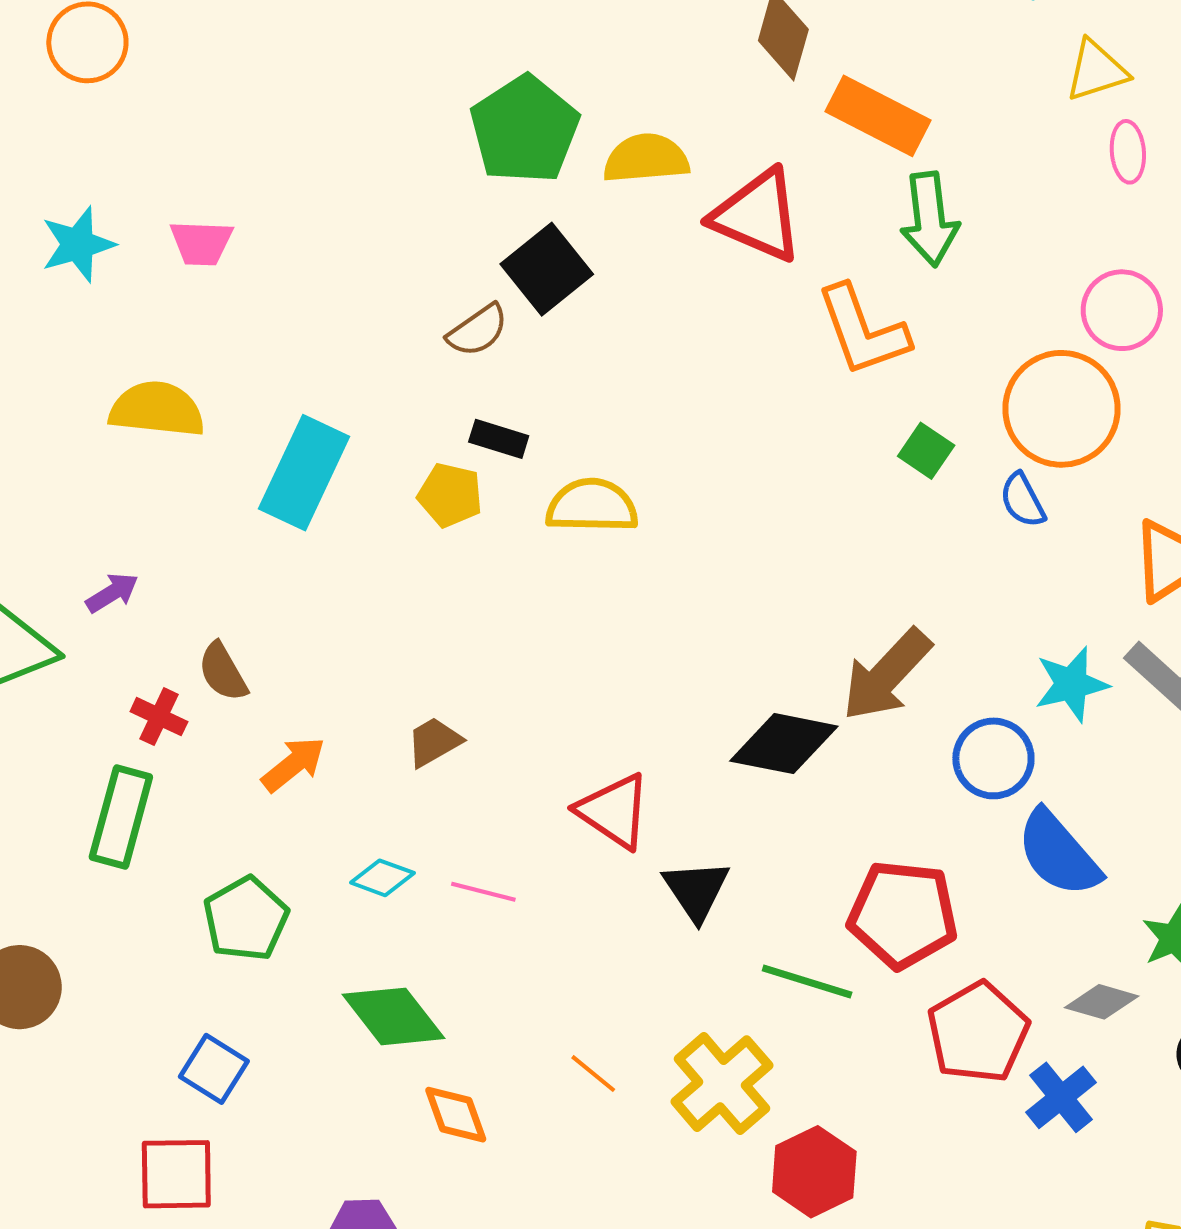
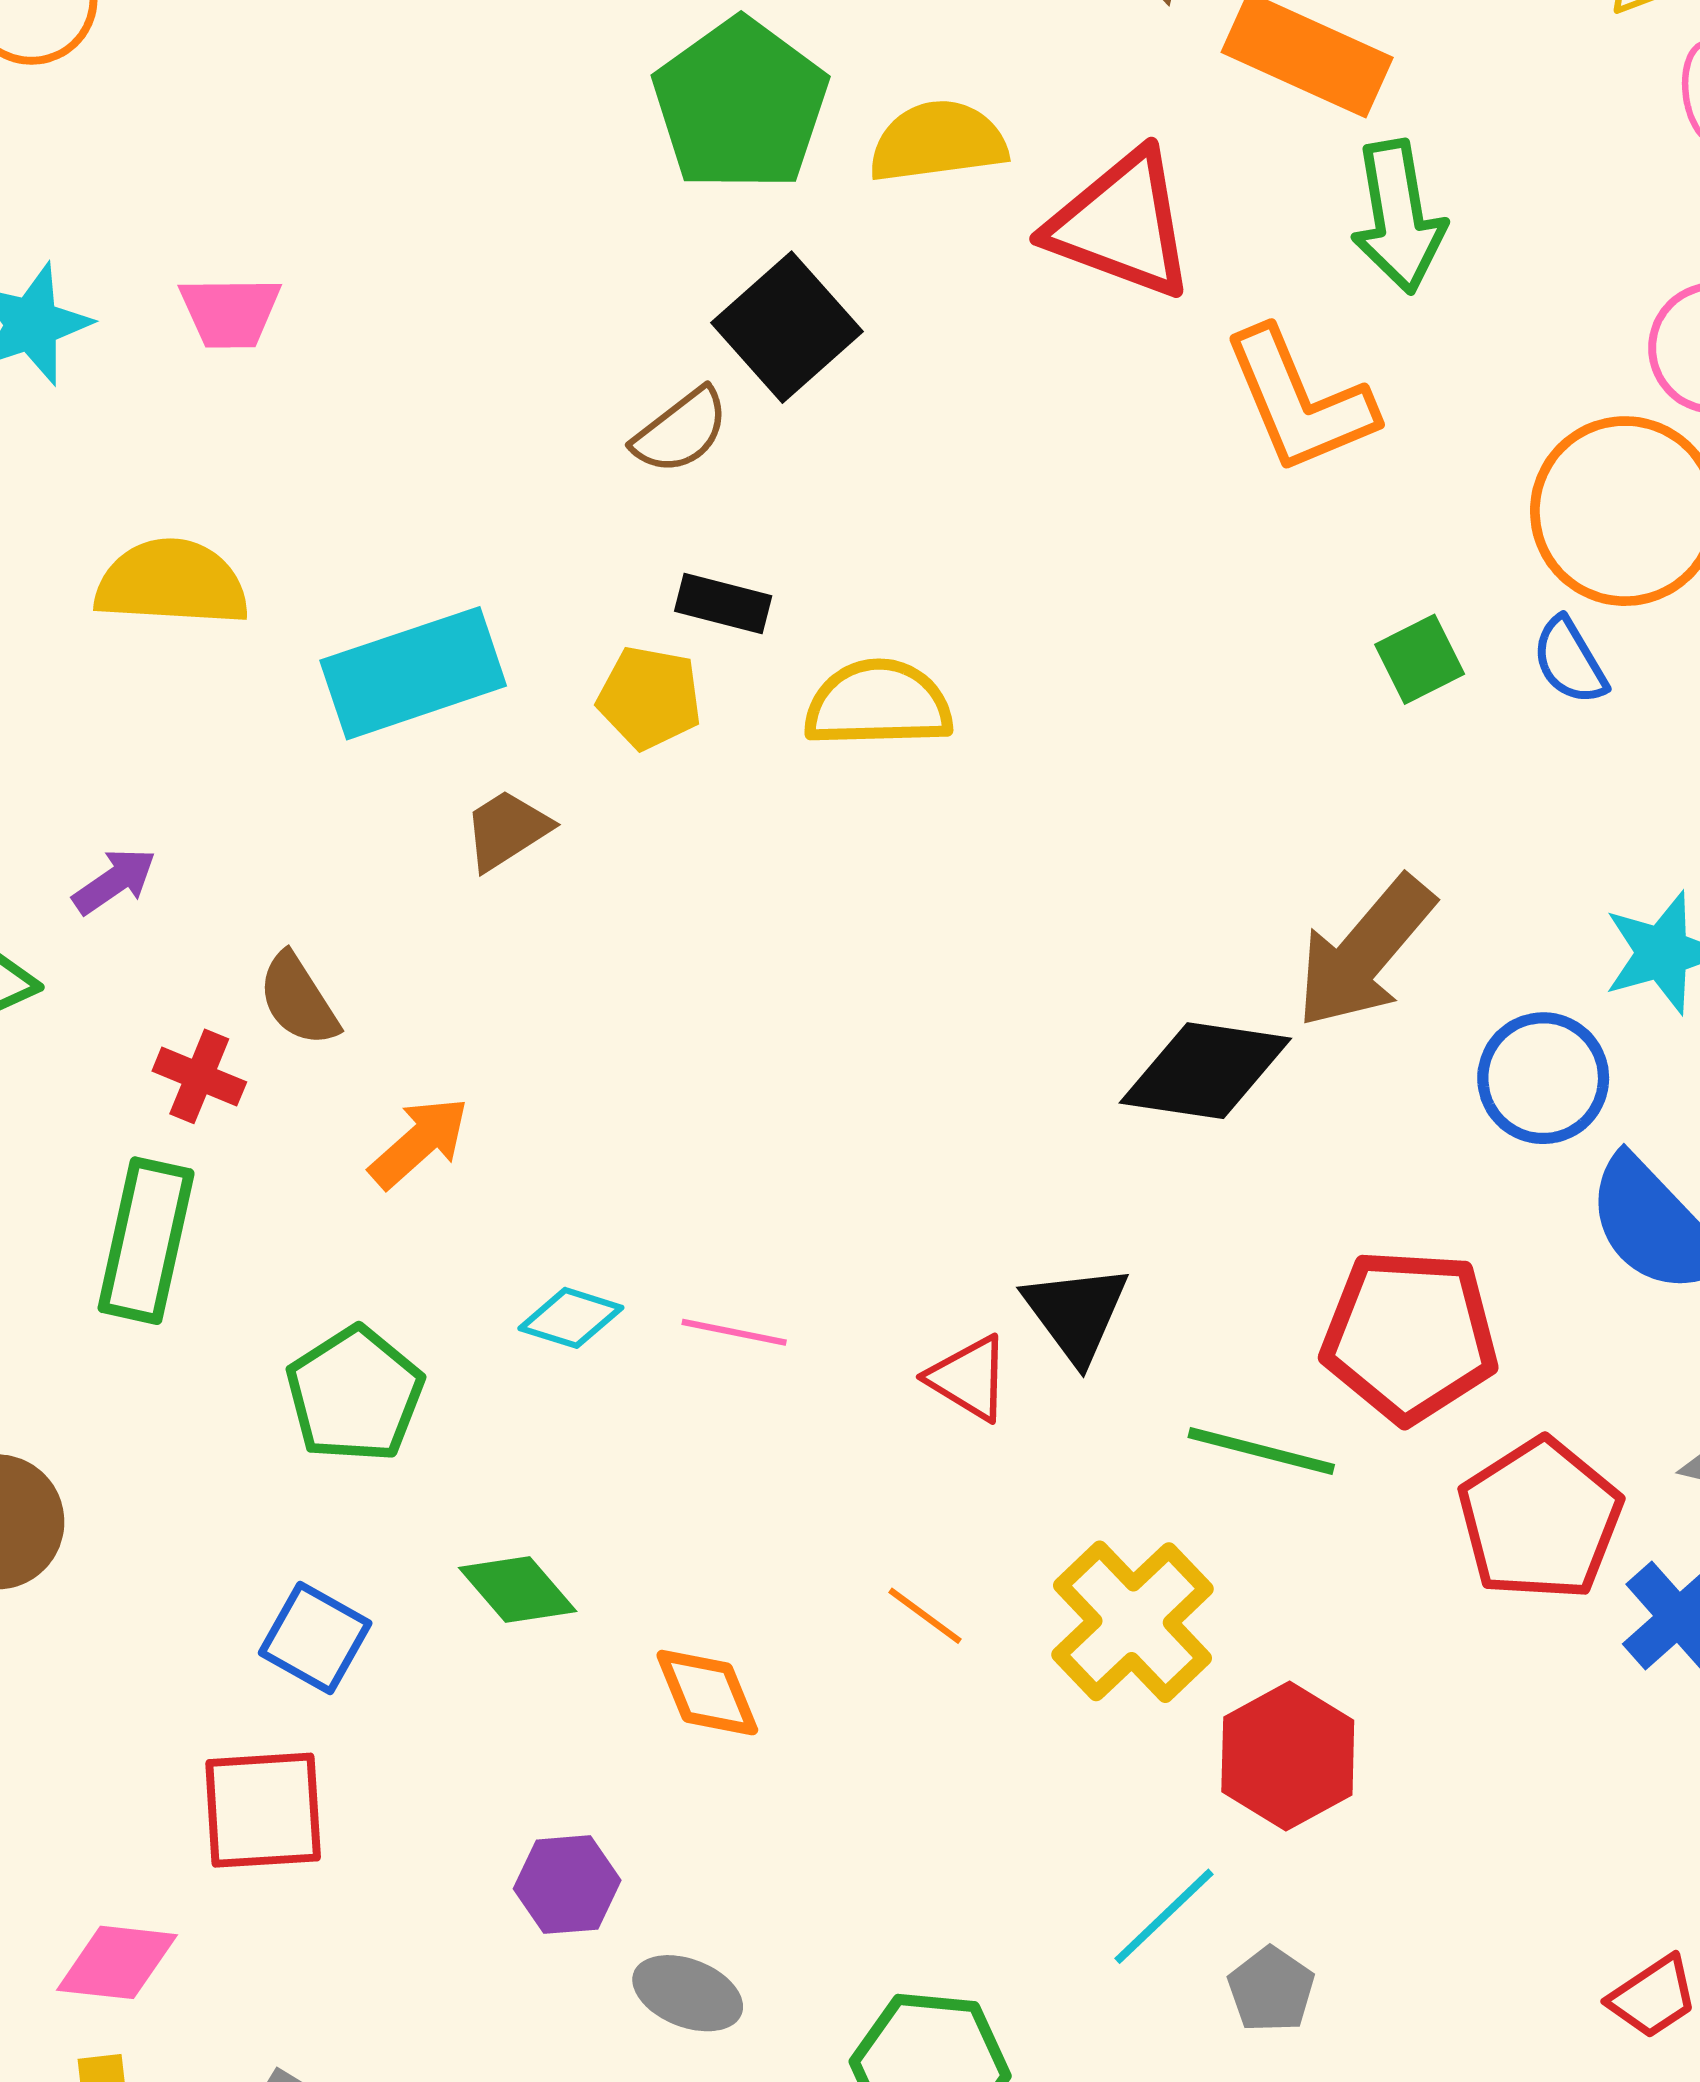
green square: (926, 451) -> (1420, 659), moved, turned 32
cyan rectangle: (304, 473) -> (413, 673), turned 49
brown trapezoid: (434, 742) -> (507, 830), moved
red triangle: (614, 811) -> (969, 1378), moved, size x0.7
green diamond: (393, 1016) -> (518, 1589), moved, size x0.7

